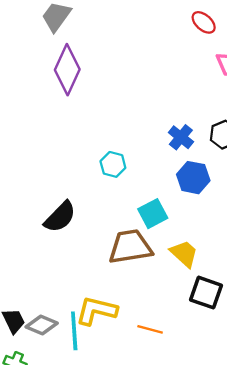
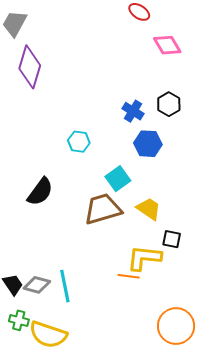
black square: (206, 293) -> (172, 239), size x0.7
yellow L-shape: (96, 311) -> (144, 258), moved

